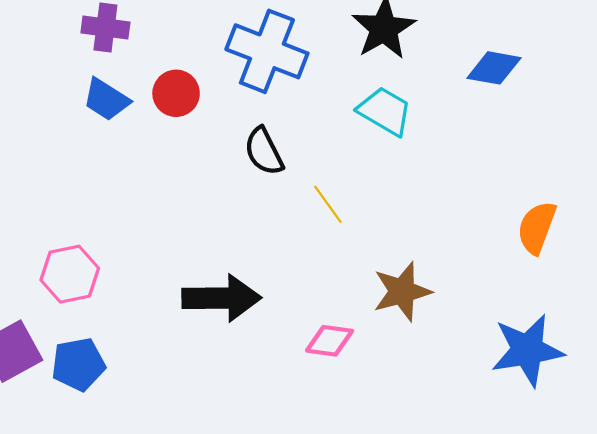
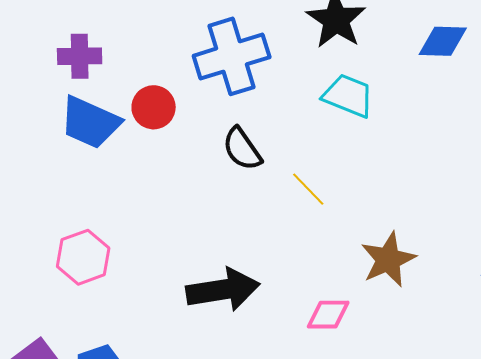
blue cross: (267, 51) -> (232, 56), turned -30
blue trapezoid: (106, 100) -> (90, 122), size x1.4
pink hexagon: (70, 274) -> (83, 257), moved

